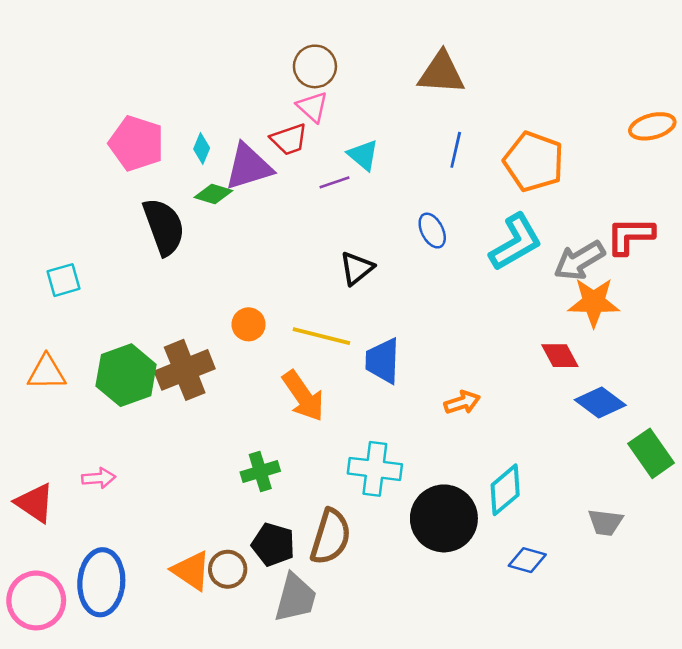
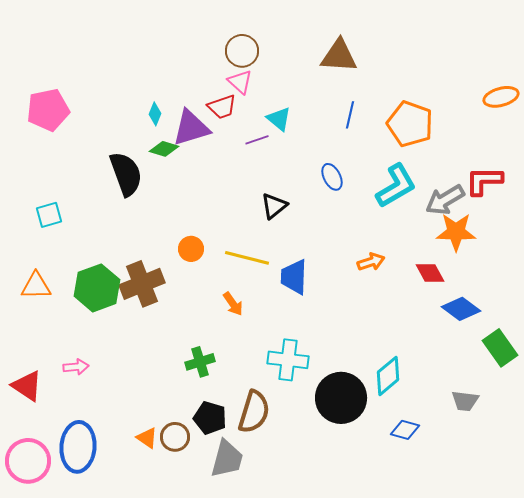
pink pentagon: (136, 143) -> (48, 110), moved, turned -30
orange arrow: (303, 396) -> (233, 304), size x0.6
orange arrow: (462, 402) -> (371, 262), moved
orange triangle: (191, 571) -> (147, 438), size x0.7

